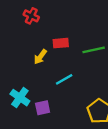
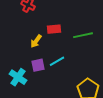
purple square: (43, 108) -> (38, 65), moved

